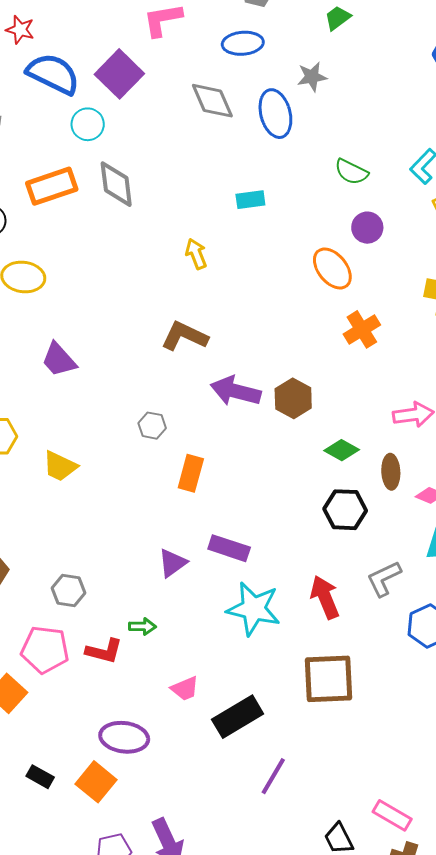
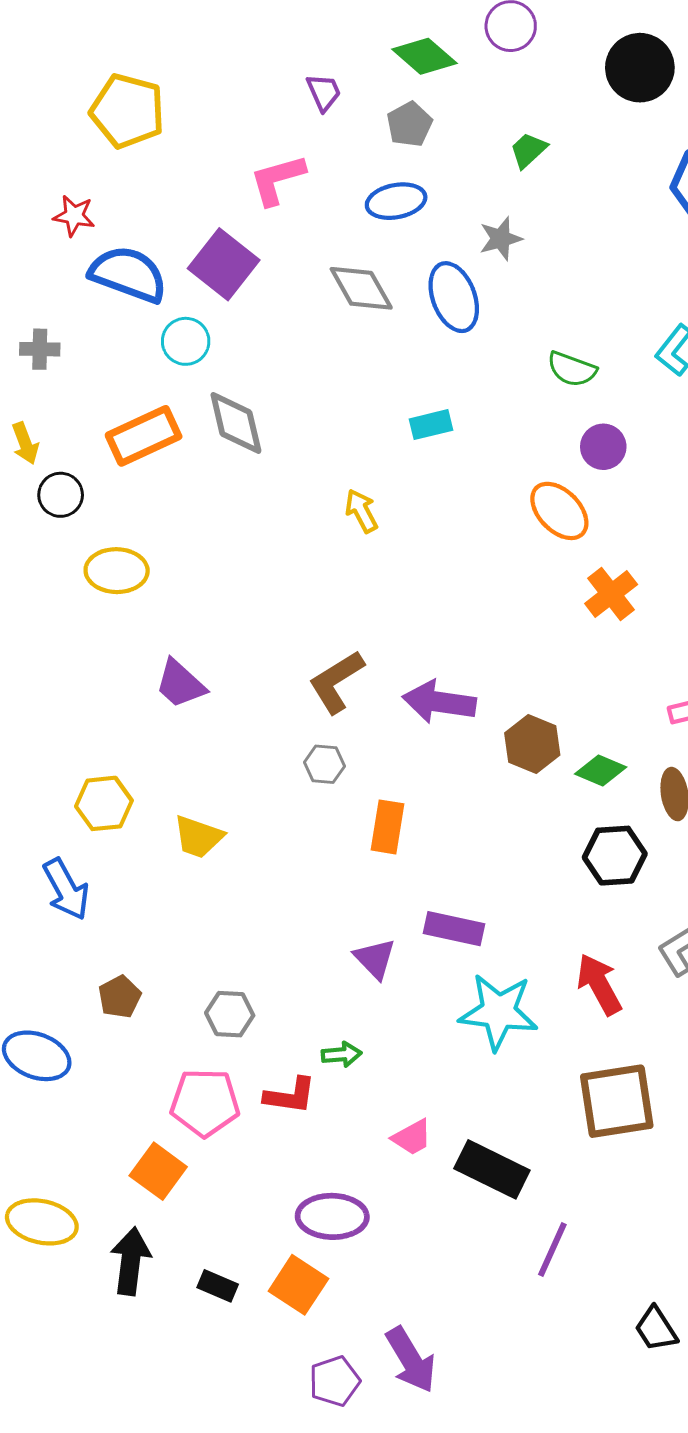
brown L-shape: (184, 336) -> (336, 682), moved, turned -51
brown hexagon: (293, 398) -> (532, 744), moved
purple triangle: (172, 563) -> (375, 959), turned -32
black rectangle: (238, 717) -> (492, 1169), turned 63

